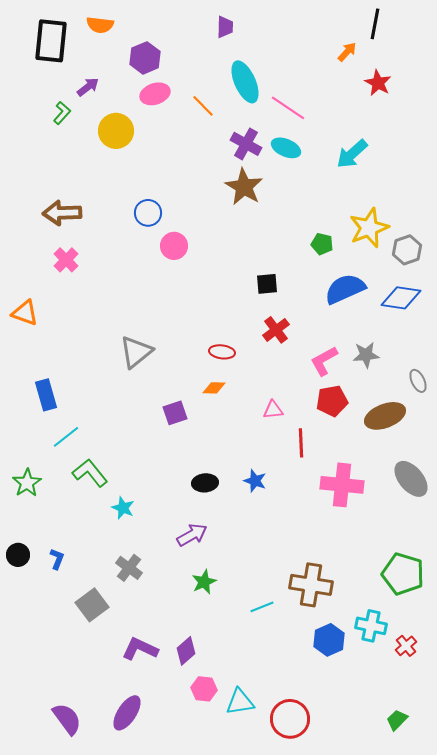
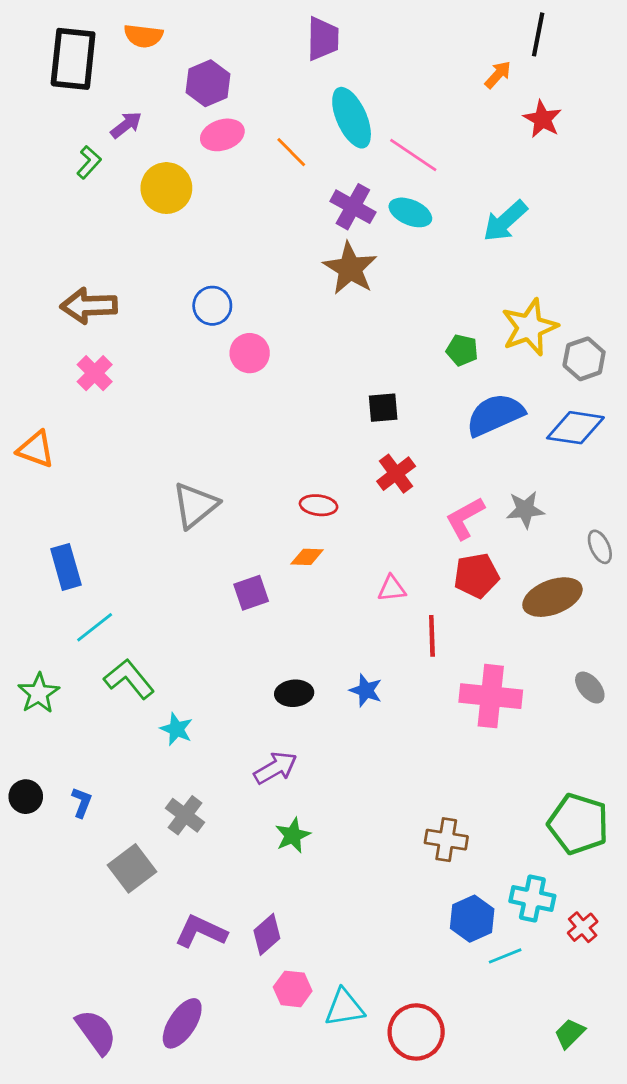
purple trapezoid: (225, 27) -> (323, 39), size x1.4
gray ellipse: (411, 479) -> (590, 688), size x0.6
brown cross: (311, 585) -> (446, 840), size x0.7
cyan line: (262, 607) -> (505, 956), moved

